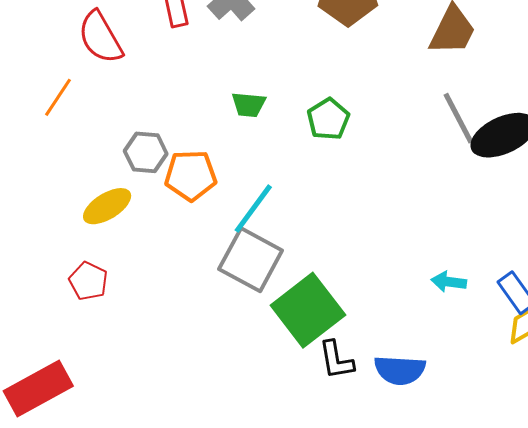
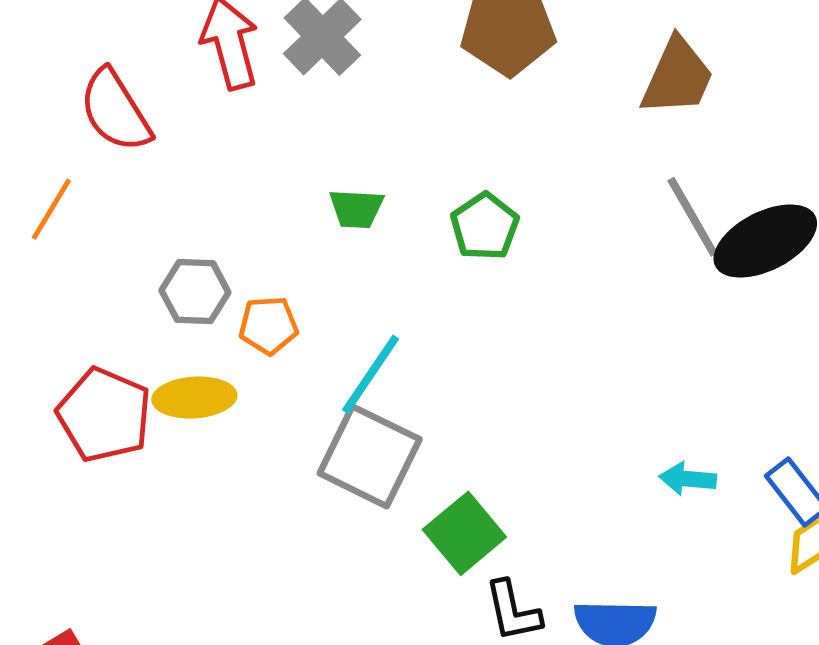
orange pentagon: (191, 175) -> (268, 325), size x0.7
yellow ellipse: (107, 206) -> (194, 398), moved, turned 30
red pentagon: (88, 281) -> (104, 415), moved, size x1.5
green square: (308, 310) -> (464, 533), size x0.7

